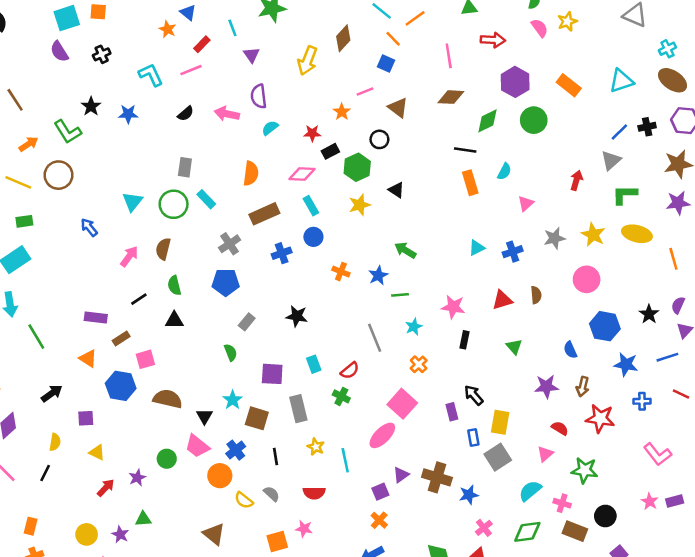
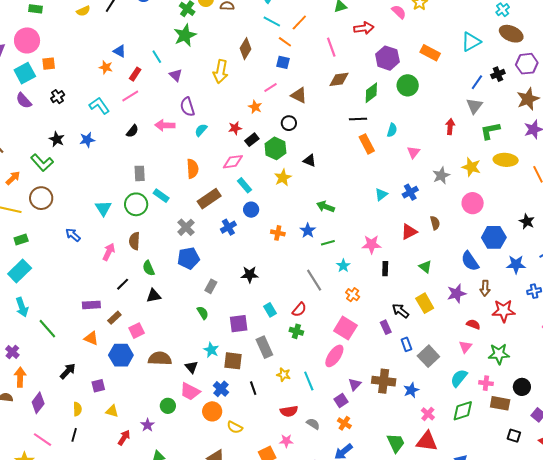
blue semicircle: (570, 350) -> (470, 261), size x1.5
yellow rectangle: (500, 422) -> (425, 303), moved, turned -30
gray semicircle: (272, 494) -> (313, 424), moved

